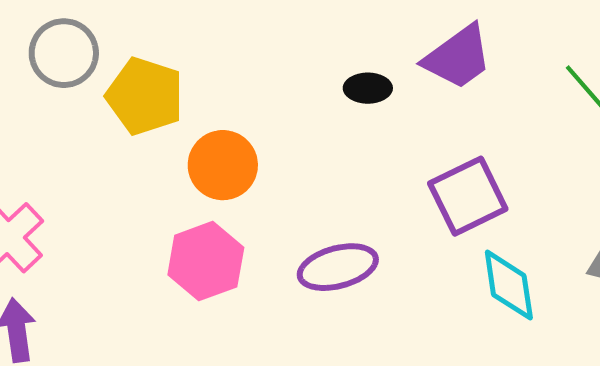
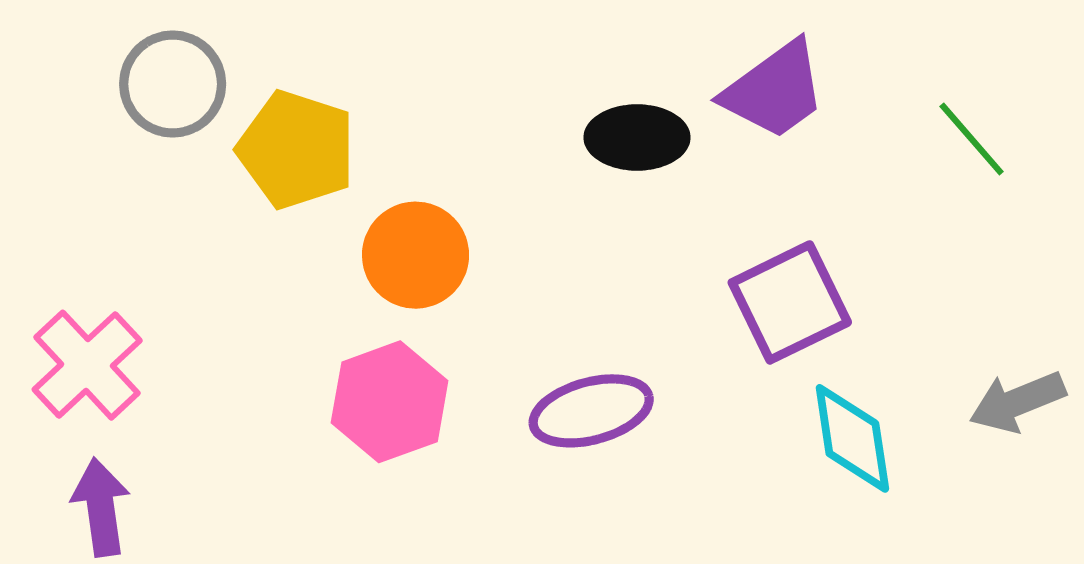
black ellipse: (368, 88) -> (637, 137), size x1.4

